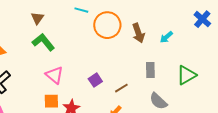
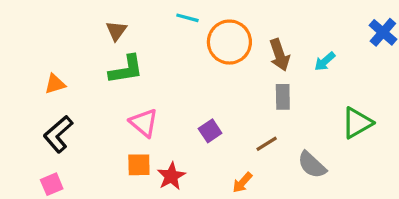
green L-shape: (43, 42) -> (126, 69), turned 120
gray rectangle: (150, 70) -> (283, 97), moved
brown line: (121, 88) -> (267, 144), moved

